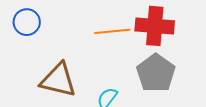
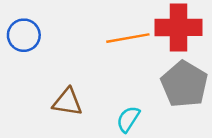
brown triangle: (58, 80) -> (67, 102), size x0.7

